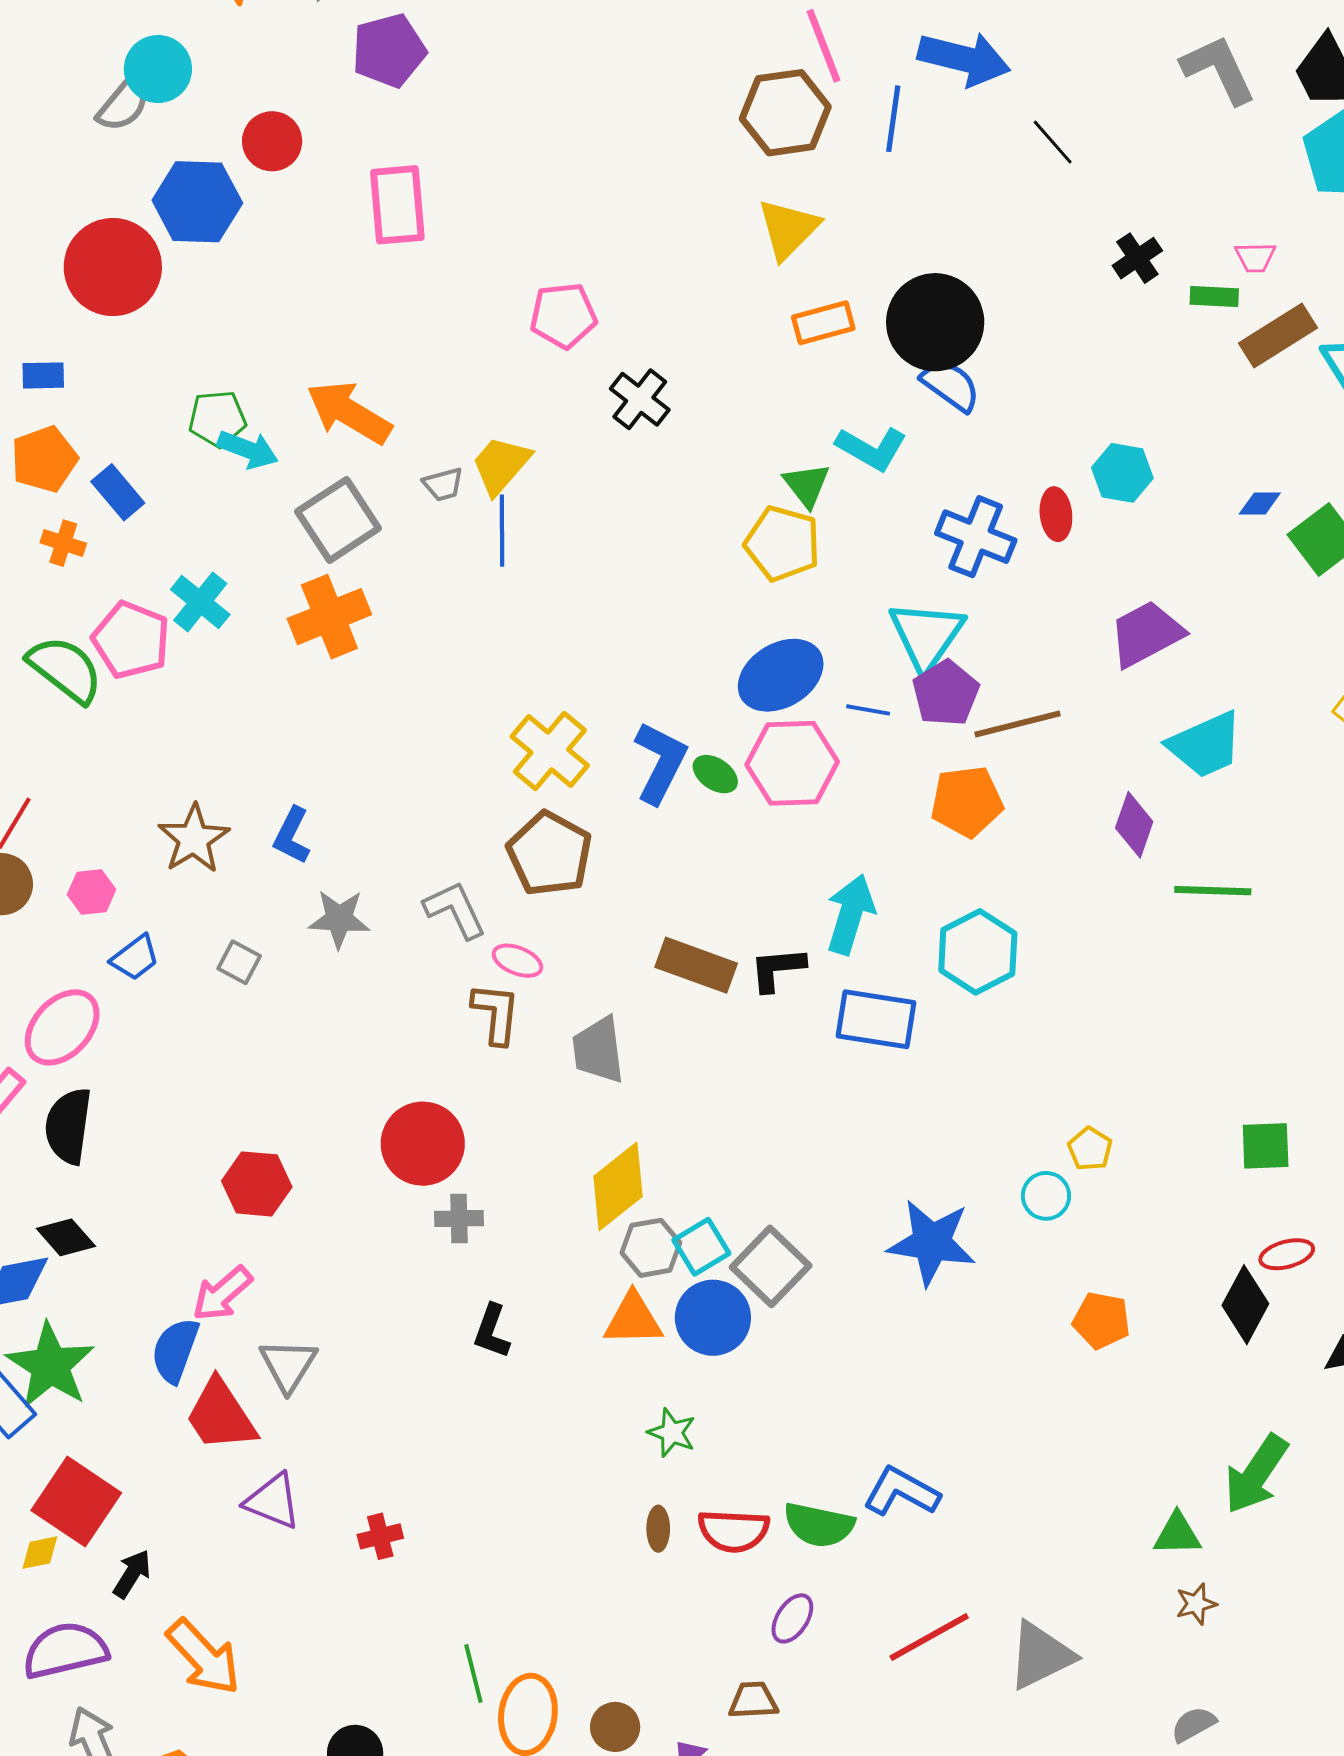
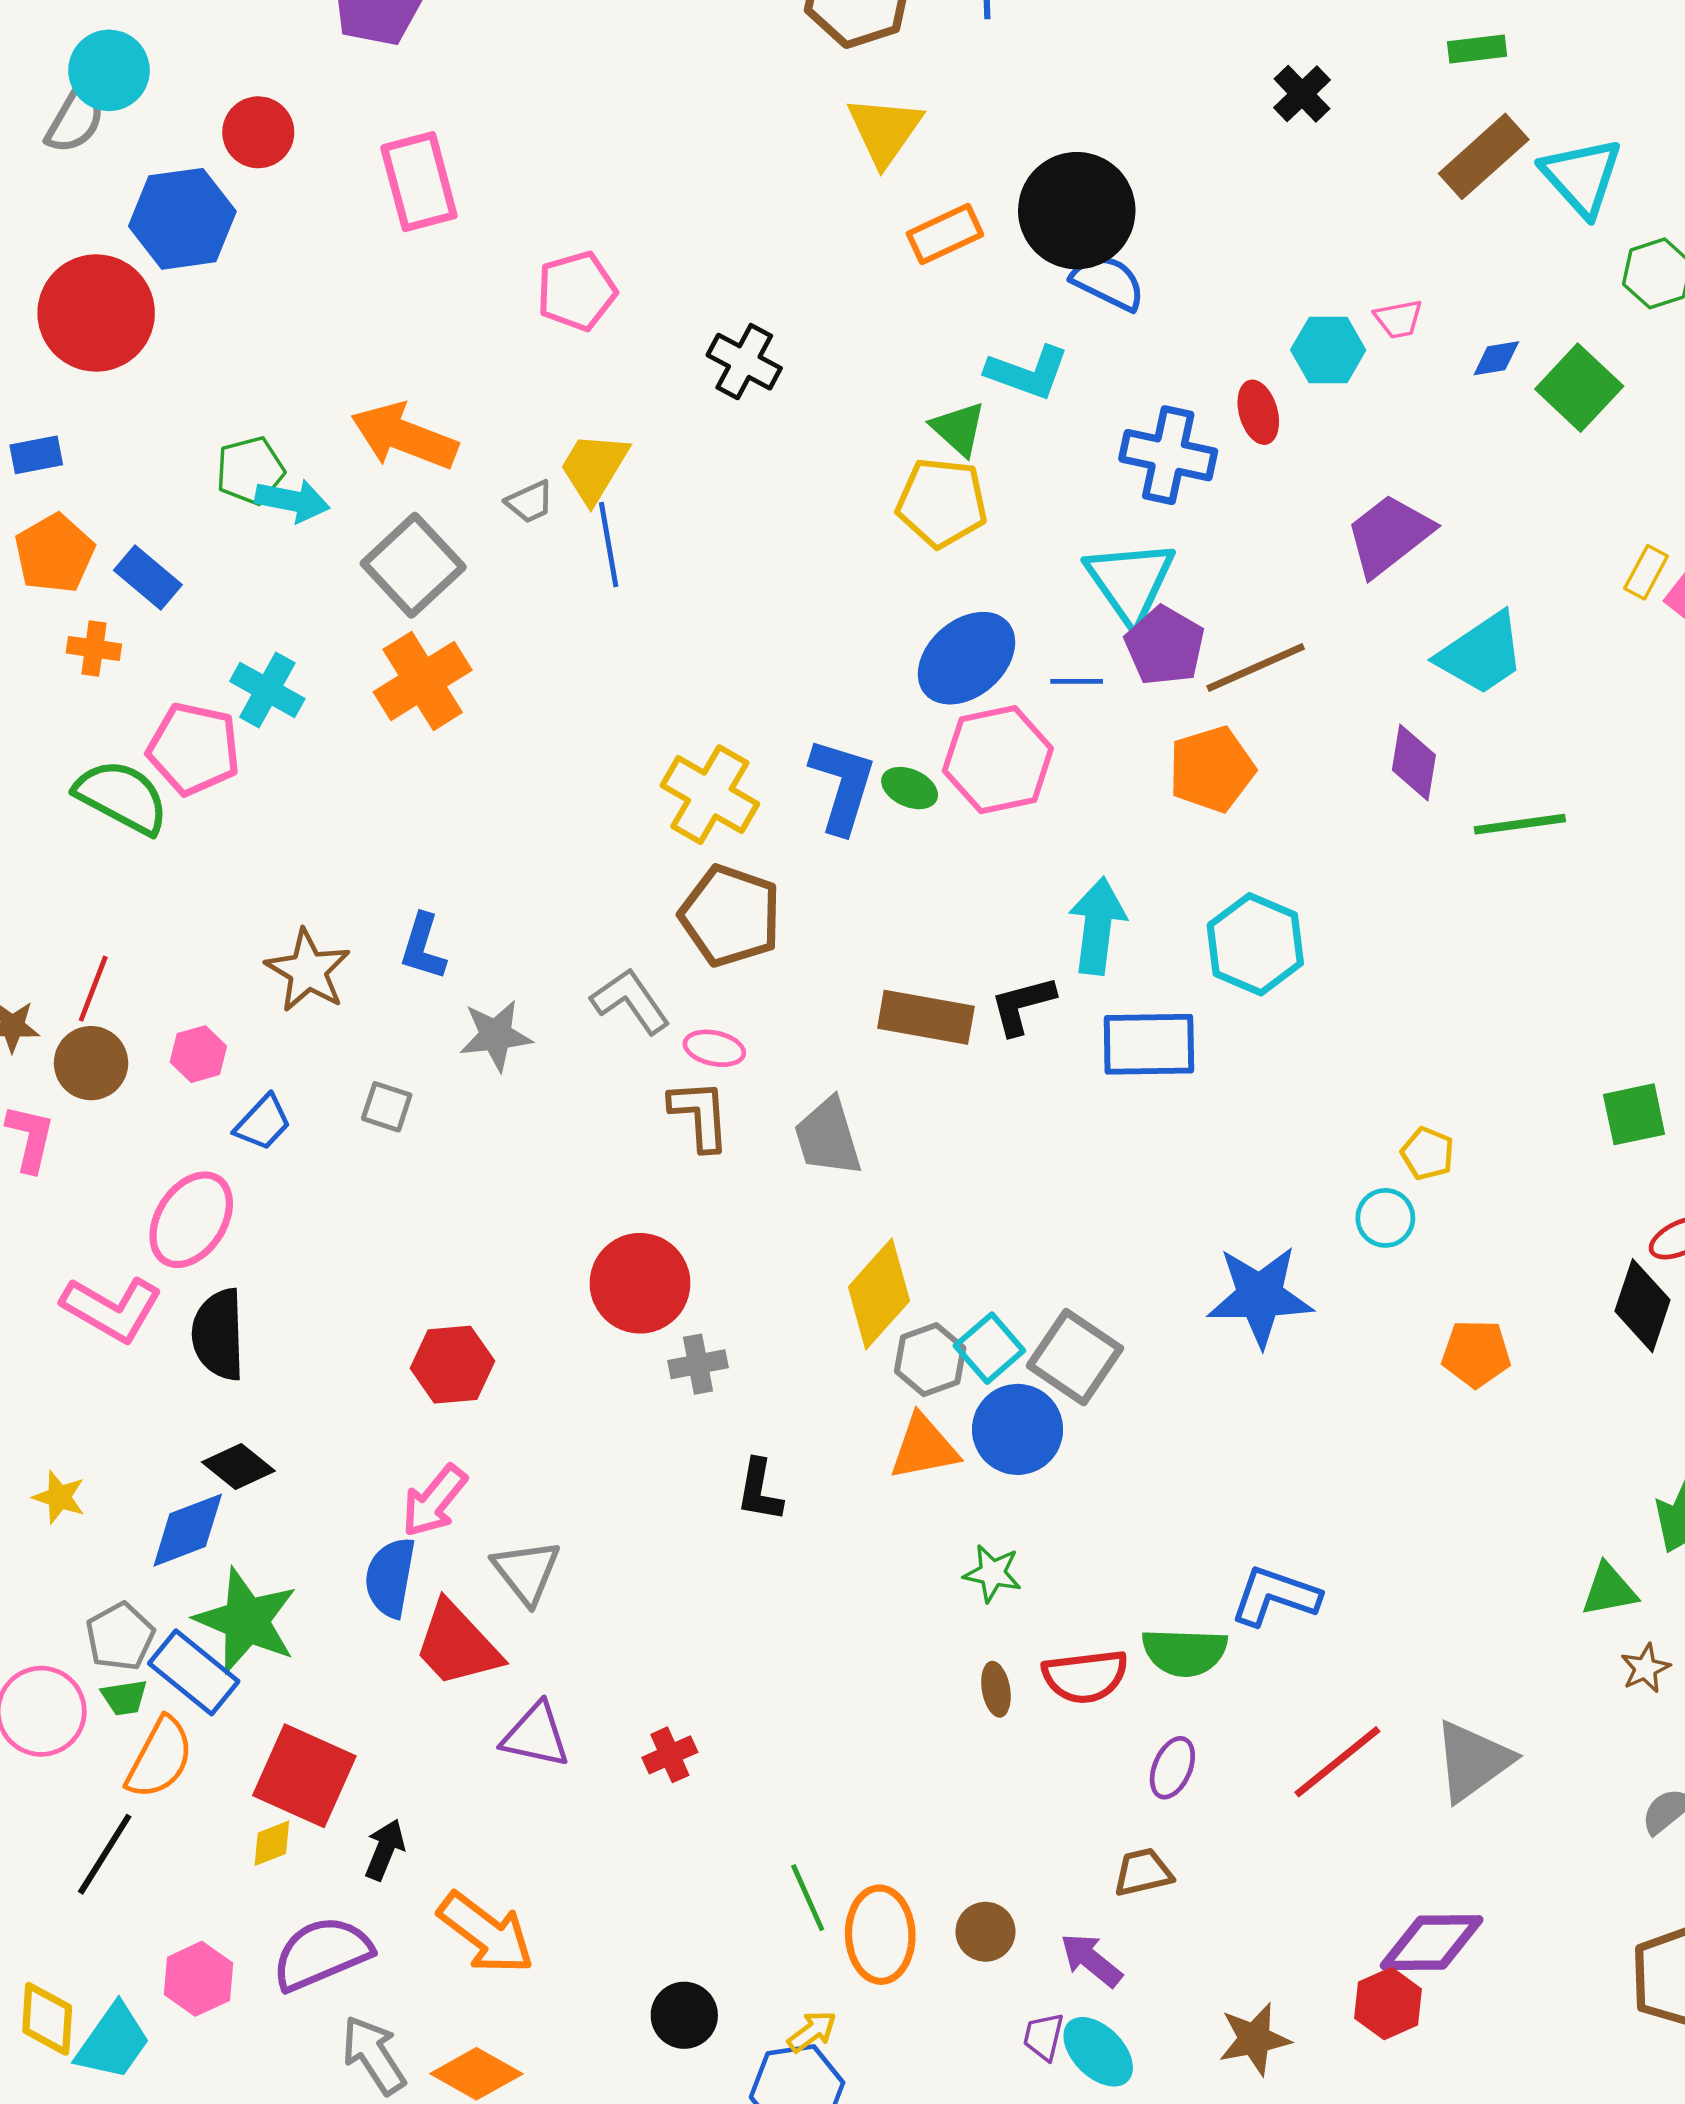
pink trapezoid: (1255, 257) -> (1398, 319), moved
green rectangle: (1214, 297) -> (1477, 49), moved
pink pentagon: (563, 315) -> (577, 291), moved

